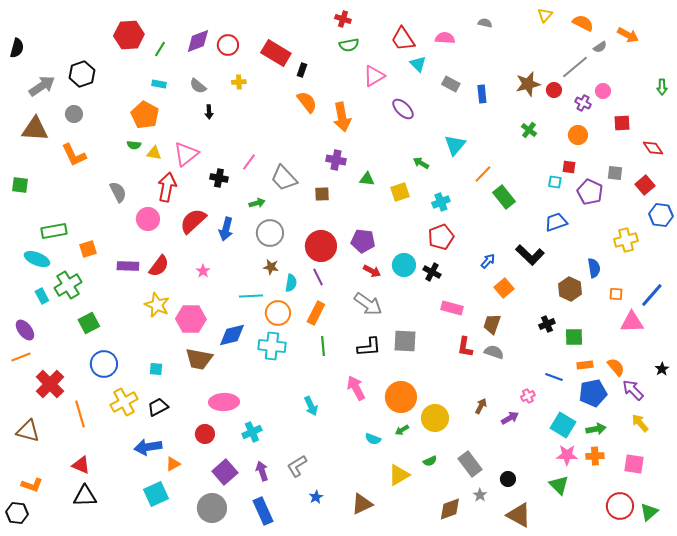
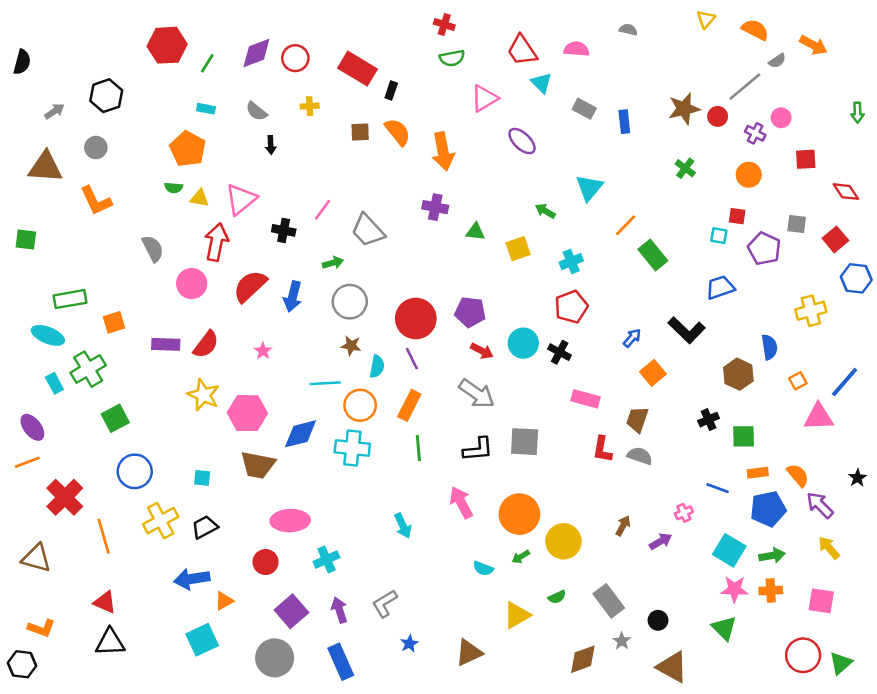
gray arrow: (42, 86) -> (54, 111), size x0.6
brown square: (322, 194) -> (360, 132), moved
orange square: (616, 294) -> (798, 381), turned -32

